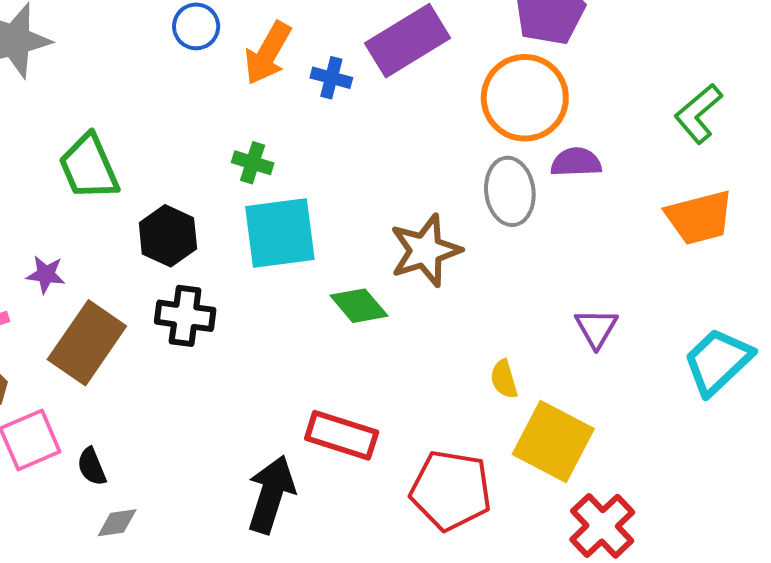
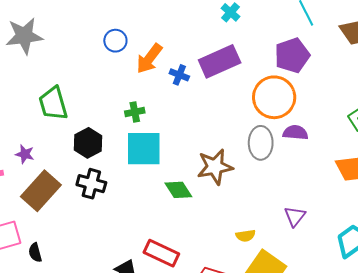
green cross: (253, 163) -> (135, 112), turned -36
yellow semicircle: (504, 379) -> (246, 236), turned -90

